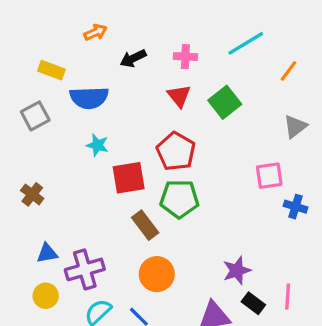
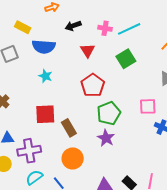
cyan line: (246, 43) -> (129, 29), moved
red triangle: (179, 96) -> (88, 50), moved
red square: (129, 178) -> (45, 114), moved
green pentagon: (179, 199) -> (109, 113), moved, turned -30
purple star: (237, 271) -> (106, 138), moved, turned -30

